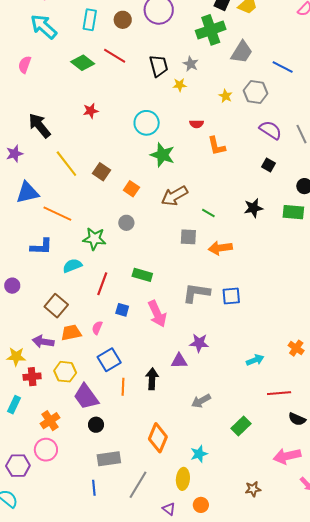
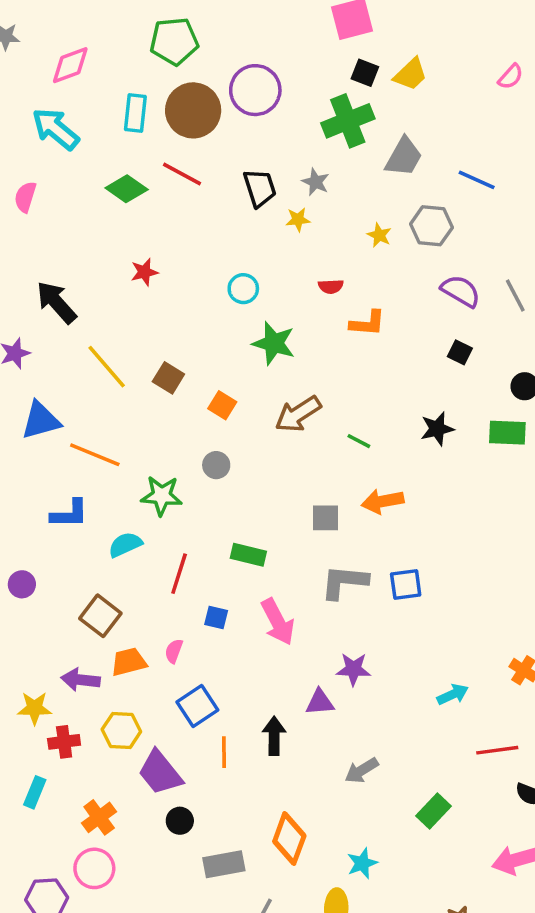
brown circle: (123, 20) -> (193, 110), size x1.8
cyan circle: (147, 123) -> (243, 289), size x0.7
orange L-shape: (216, 146) -> (368, 323), turned -70
gray square: (188, 237) -> (326, 518), moved
gray rectangle: (109, 459) -> (224, 864), moved

